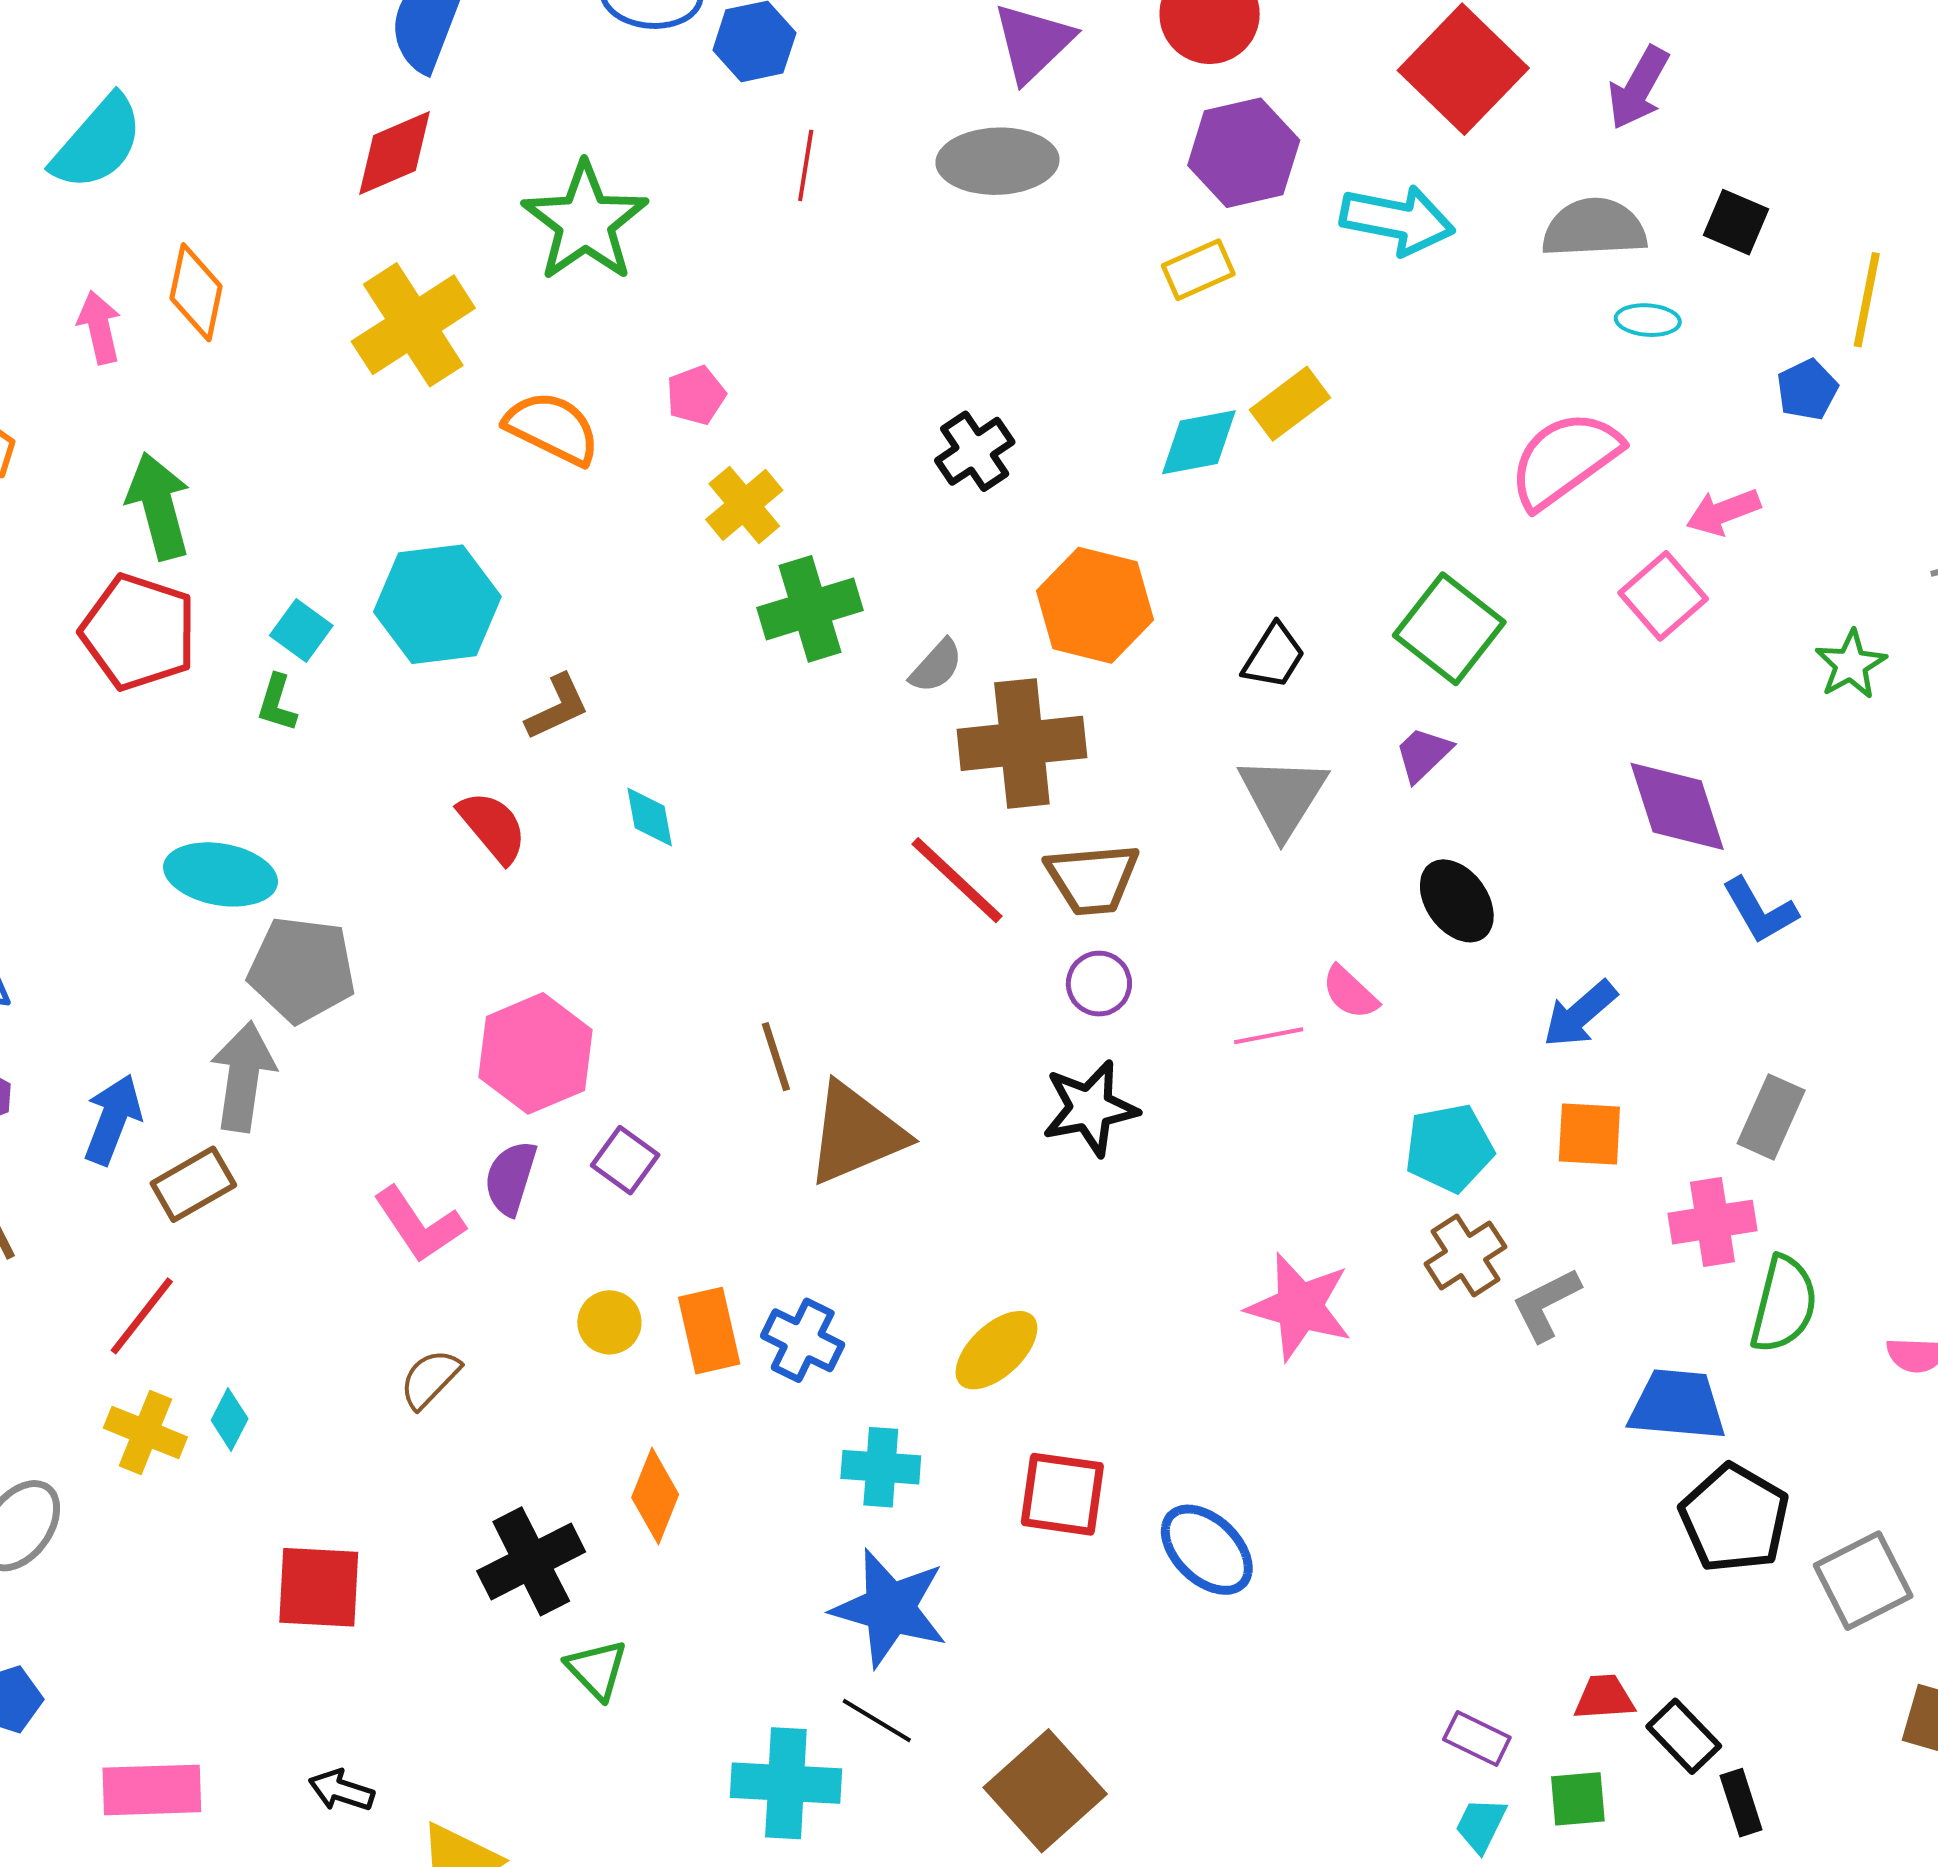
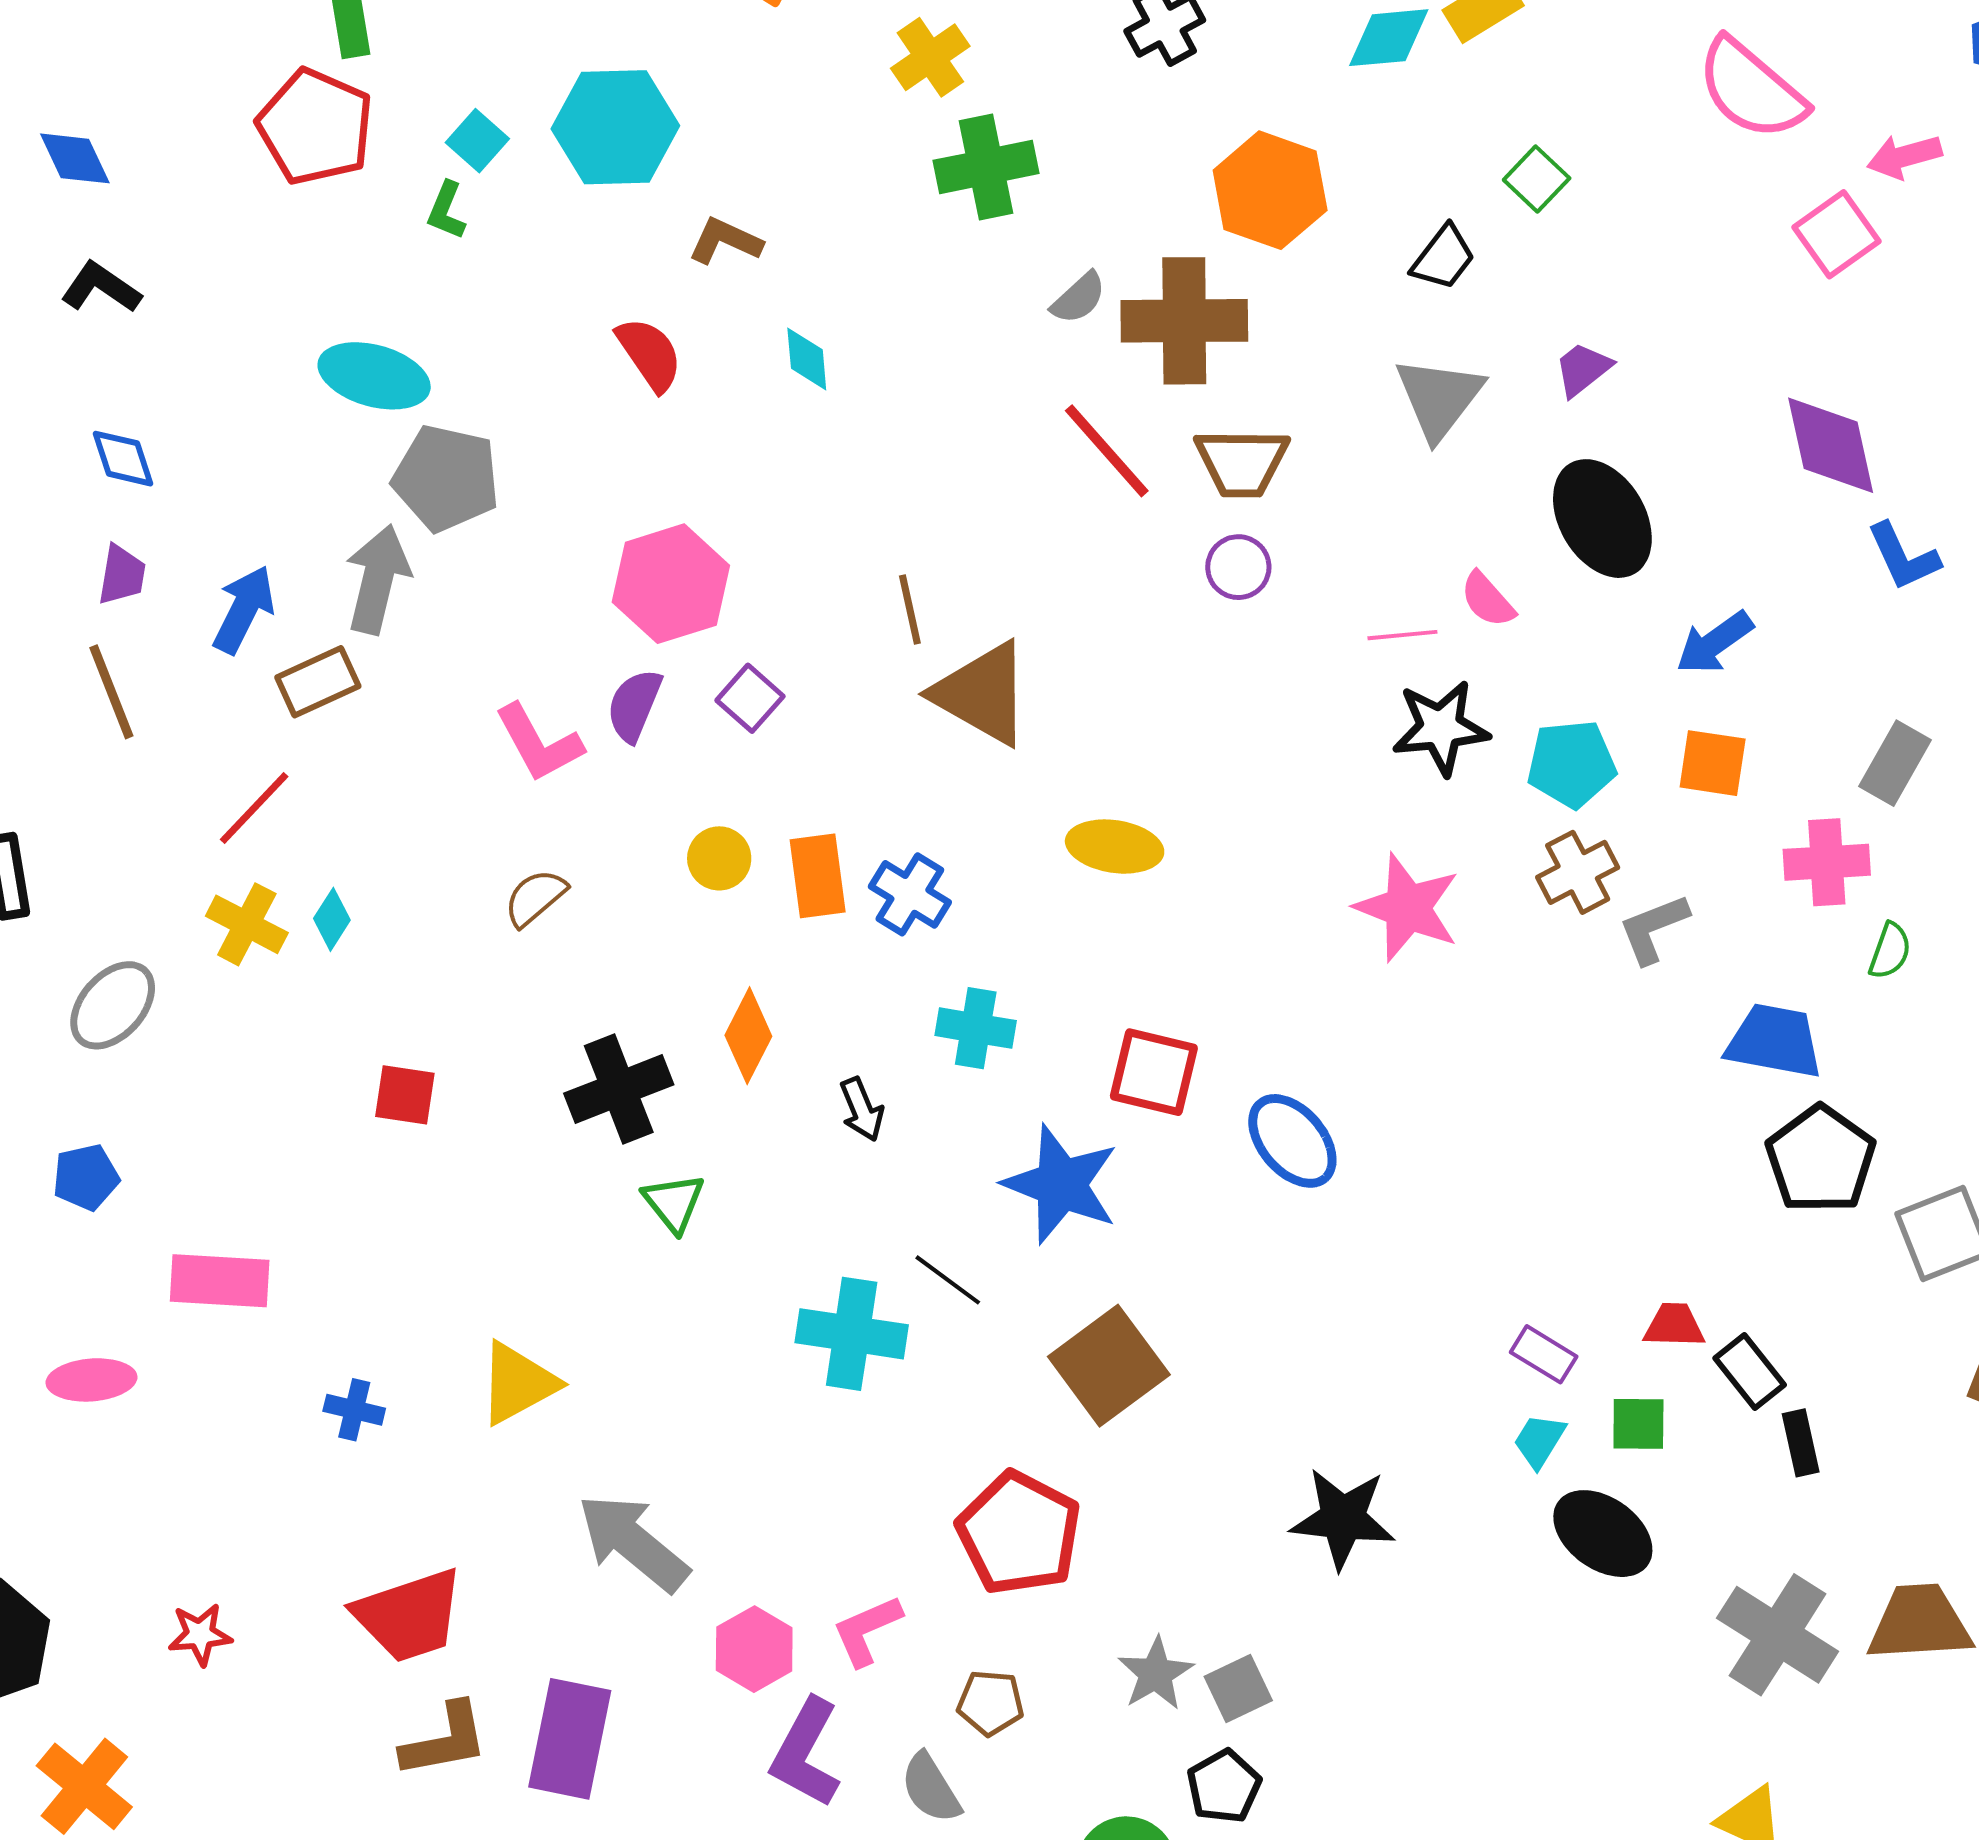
pink semicircle: (1565, 459) -> (1751, 89), turned -109
green square: (1449, 629) -> (1537, 179), moved, size x0.6
gray semicircle: (936, 666) -> (1079, 298), moved
brown L-shape: (557, 707) -> (725, 241), turned -136
black ellipse: (1457, 901) -> (1602, 519), size x1.4
black star: (1090, 1108) -> (1441, 728), moved
brown triangle: (856, 1134) -> (982, 694), turned 47
green semicircle: (1784, 1304) -> (1890, 951), size x0.6
yellow ellipse: (996, 1350) -> (1115, 847), moved, turned 46
red square: (319, 1587) -> (405, 1095), size x0.7
blue star: (890, 1608) -> (1061, 1184), moved
black arrow: (341, 1790) -> (862, 1109), moved, turned -136

